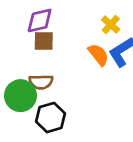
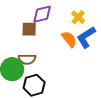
purple diamond: (40, 20) -> (42, 14), moved

